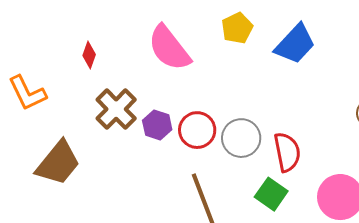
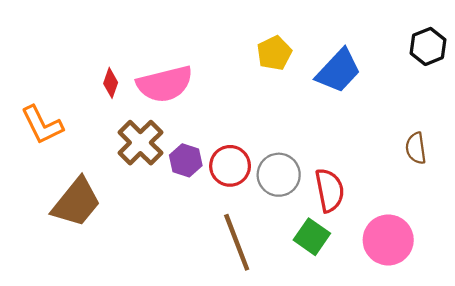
pink semicircle: (169, 48) -> (165, 84), moved, turned -66

